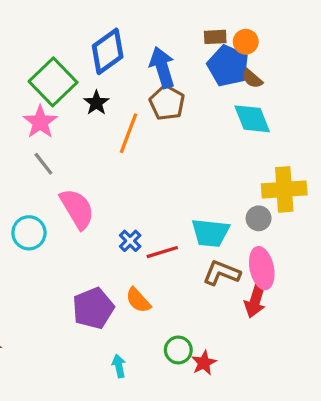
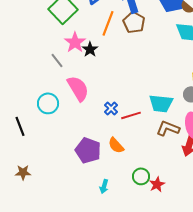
black star: (96, 103) -> (90, 49), moved
pink star: (40, 122) -> (75, 42), moved
orange line: (129, 133) -> (108, 23), moved
purple pentagon: (93, 308) -> (88, 150), turned -30
cyan arrow: (119, 366) -> (104, 186), turned -152

